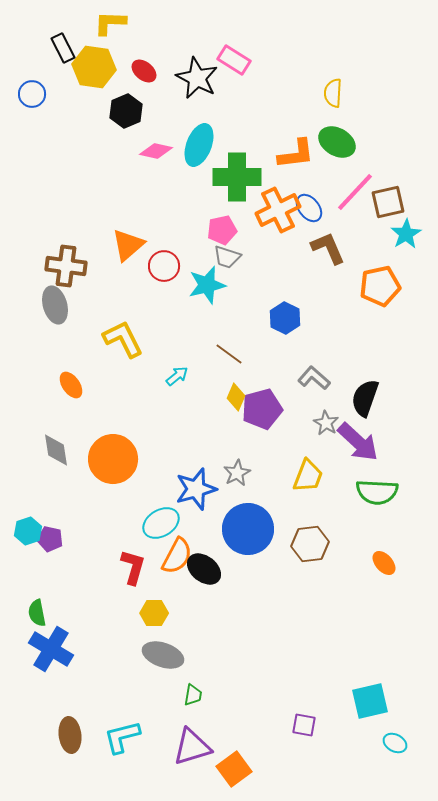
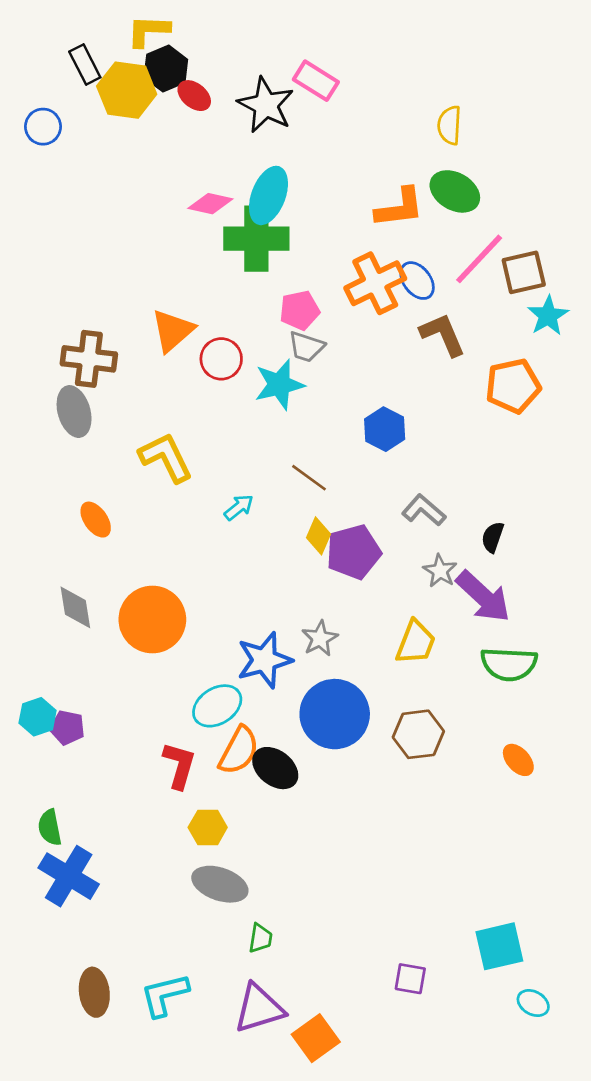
black hexagon: (126, 111) -> (166, 69), moved
green cross: (237, 177) -> (256, 239), moved
black semicircle: (365, 398) -> (493, 537), size x0.6

